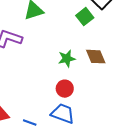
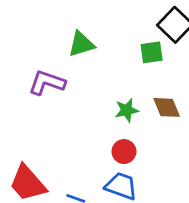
green square: (85, 17) -> (152, 52), turned 30

